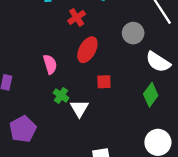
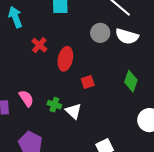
red cross: (77, 17) -> (39, 45), moved
white semicircle: (158, 62) -> (127, 36), moved
pink semicircle: (50, 64) -> (26, 98), moved

